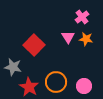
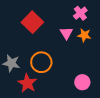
red square: (34, 45) -> (32, 22), moved
orange circle: (56, 82) -> (41, 62), moved

